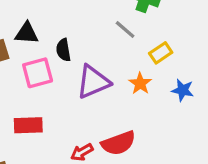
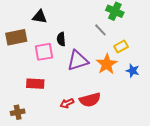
black triangle: (27, 33) -> (40, 17), moved
orange star: (140, 83) -> (107, 64), size x1.5

